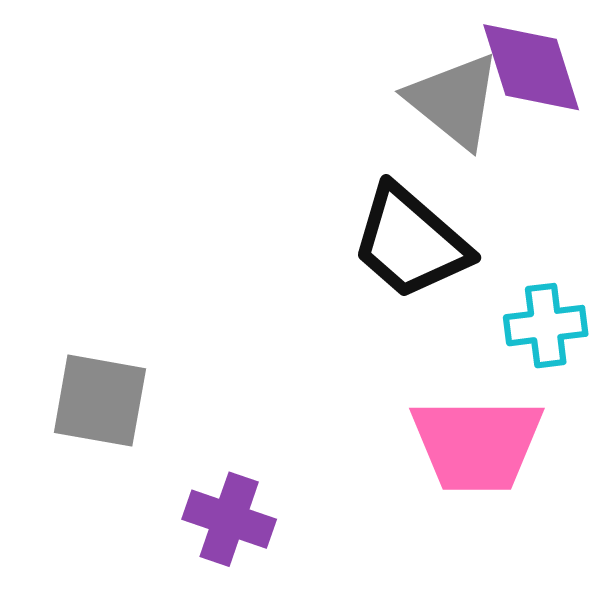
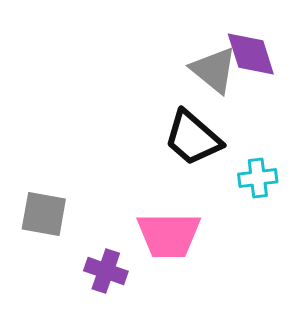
pink trapezoid: (477, 444) -> (169, 235), moved

